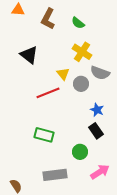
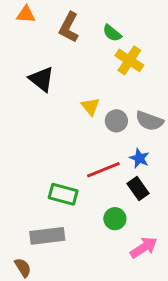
yellow cross: (82, 52) -> (129, 60), moved
gray semicircle: (100, 73) -> (149, 121), moved
red line: (48, 93) -> (103, 170), moved
gray rectangle: (55, 175) -> (47, 236), moved

